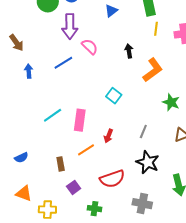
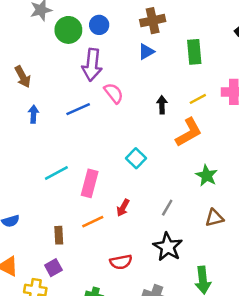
yellow line: (156, 29) -> (198, 99), moved, turned 48
red semicircle: (112, 179) -> (121, 262), size x0.7
purple square: (74, 187) -> (53, 268), moved

